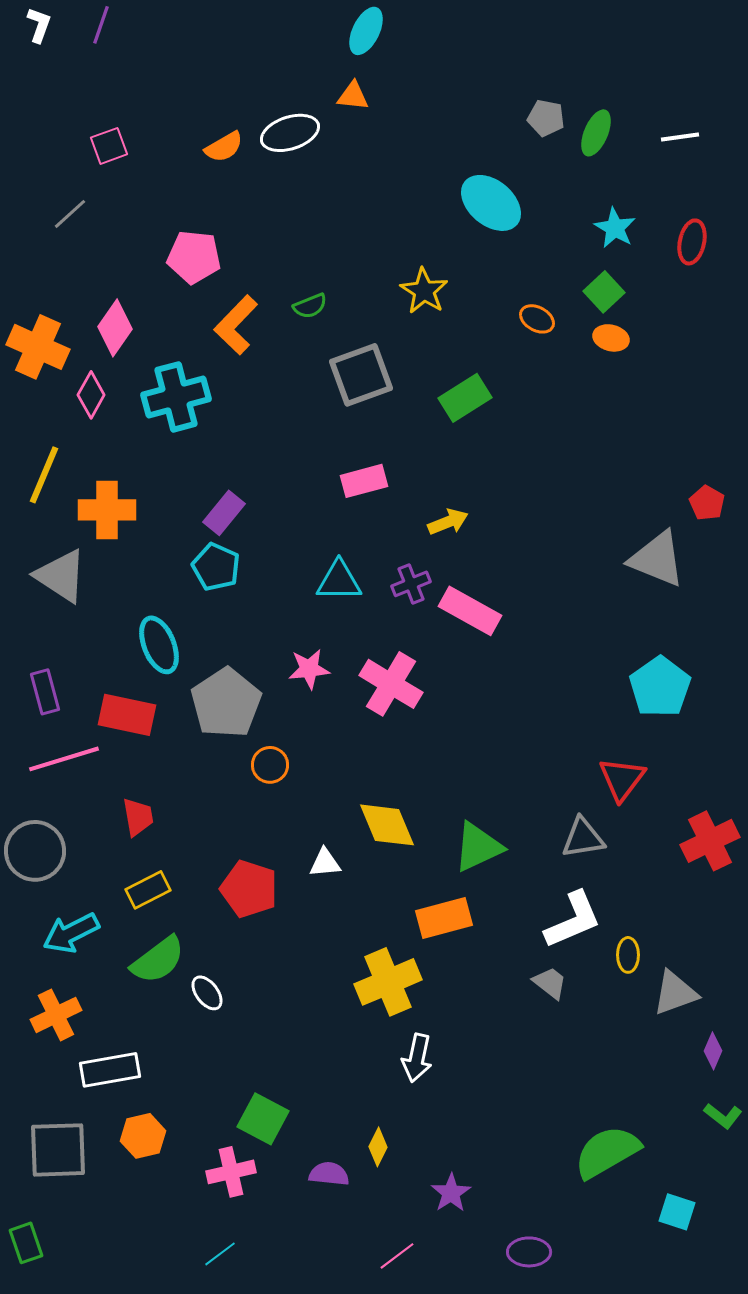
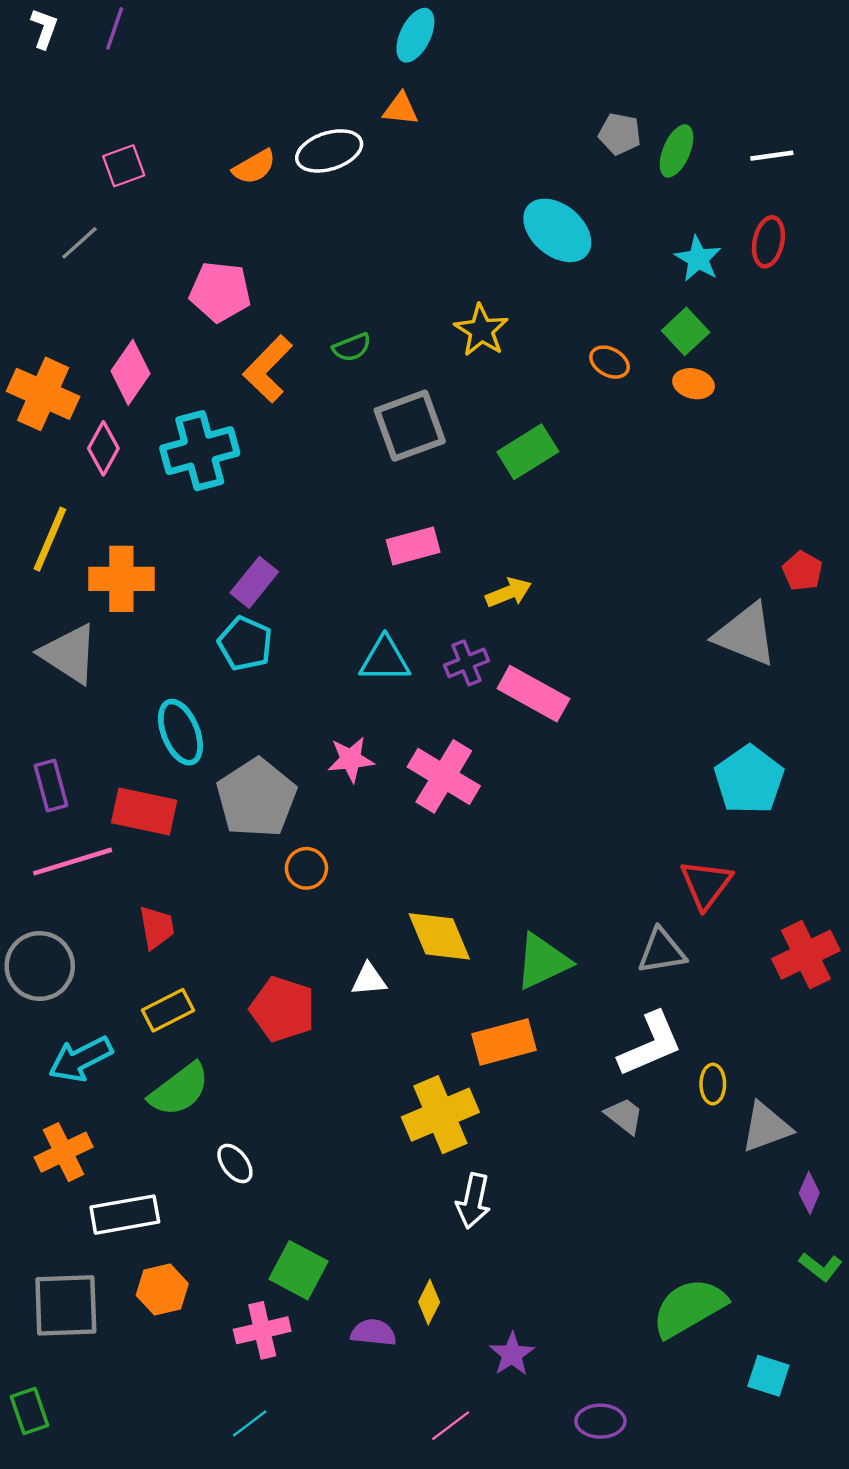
red ellipse: (692, 242) -> (768, 242), moved
white ellipse: (207, 993) -> (235, 1163), moved

